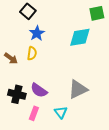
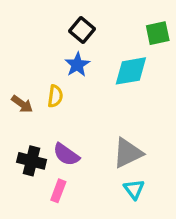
black square: (28, 11) -> (82, 30), moved
blue star: (37, 33) -> (77, 65), moved
cyan triangle: (61, 112) -> (134, 189), moved

